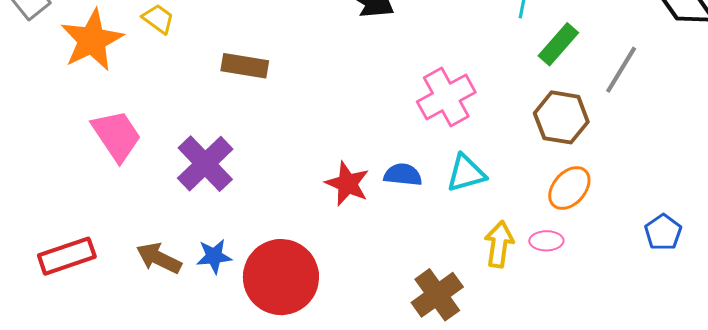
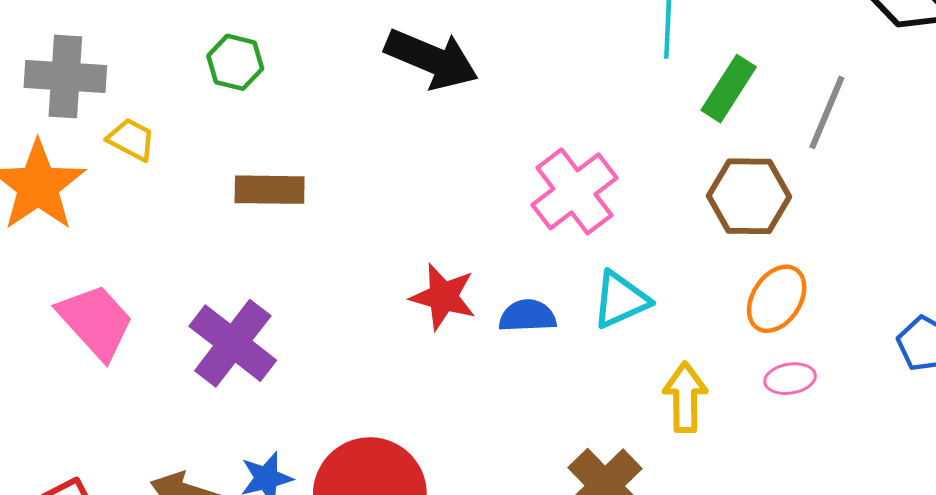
red star: (347, 184) -> (443, 297), moved
pink ellipse: (546, 241) -> (790, 379), moved

